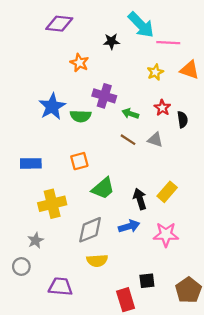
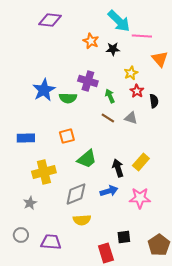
black star: (111, 41) -> (113, 49), moved
orange star: (79, 63) -> (91, 41), moved
orange triangle: (190, 70) -> (160, 59), turned 30
yellow star: (155, 72) -> (131, 73), moved
green arrow: (130, 114) -> (110, 96), turned 48
gray circle: (21, 267) -> (21, 235), moved

